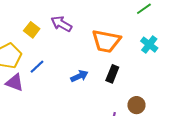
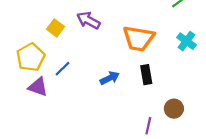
black rectangle: (112, 74) -> (146, 75), turned -30

